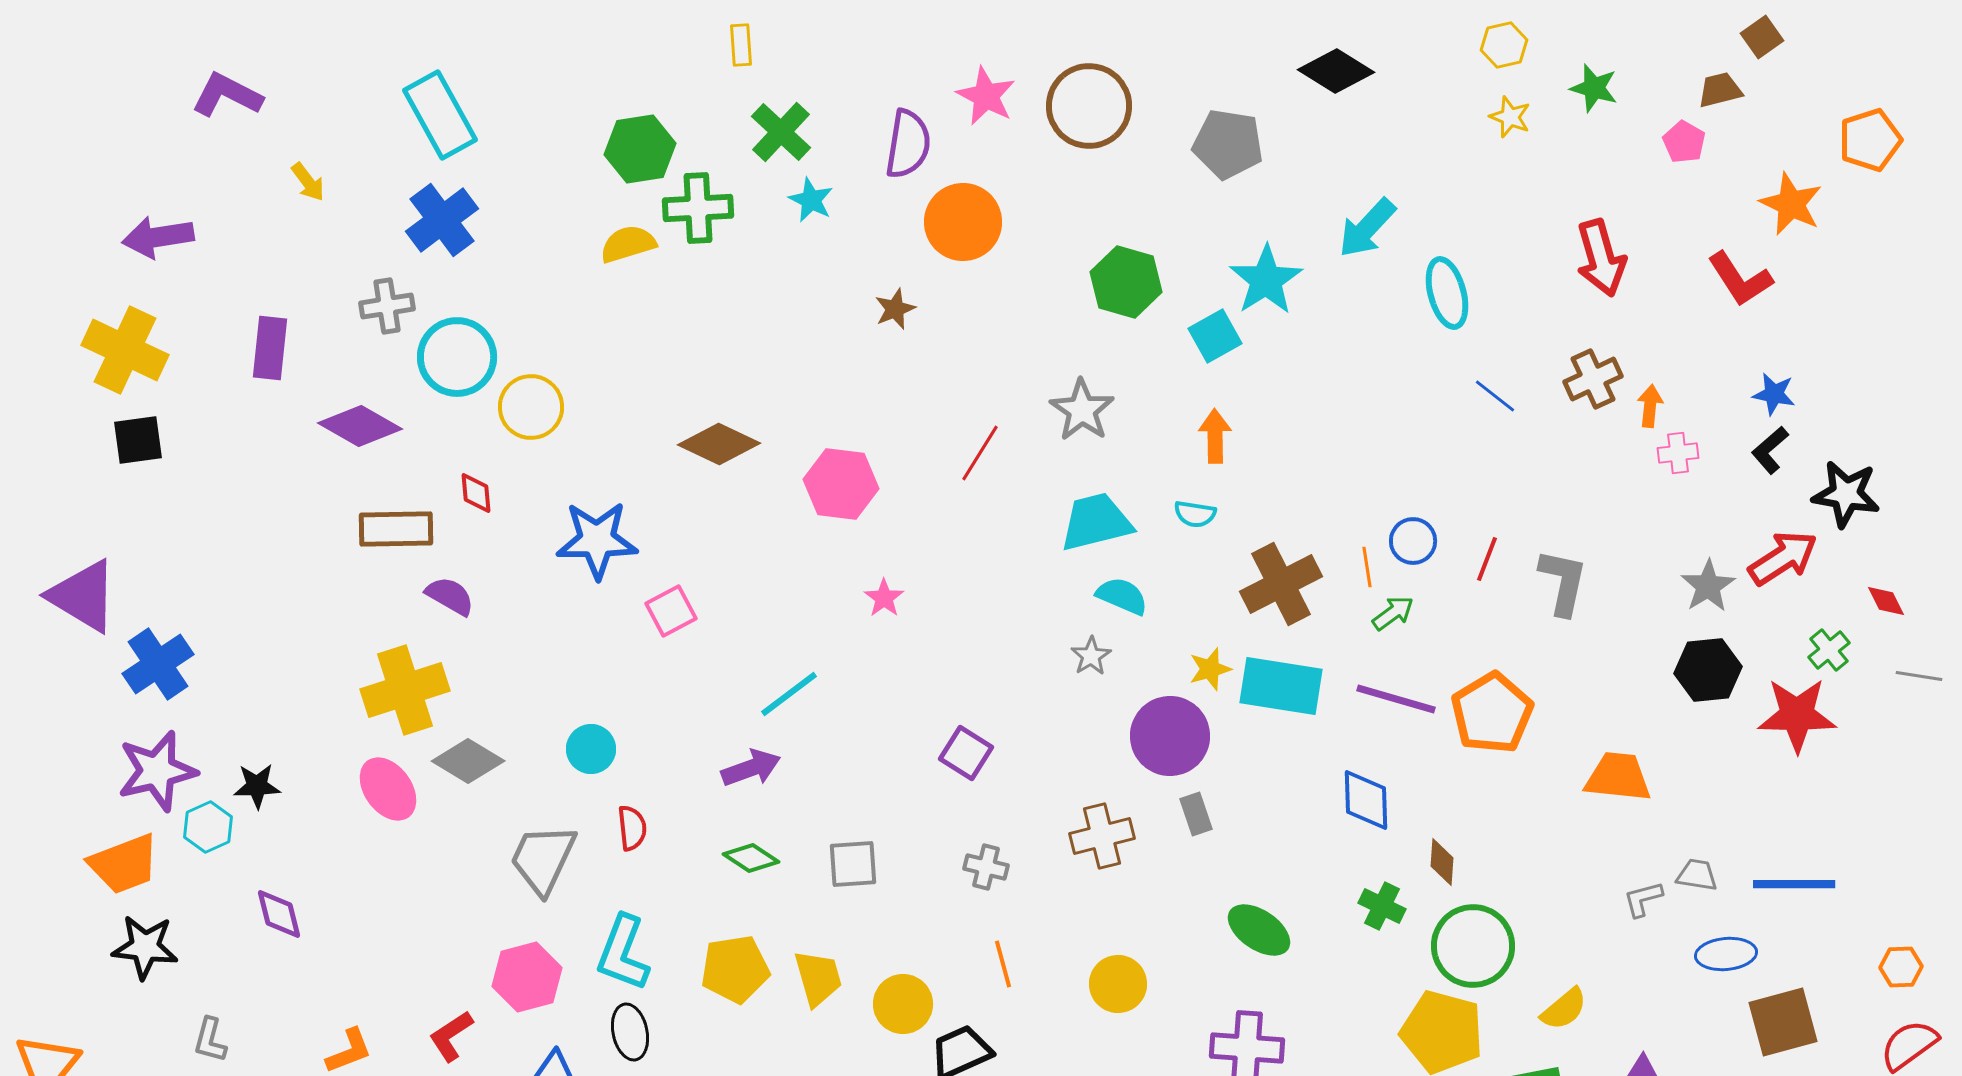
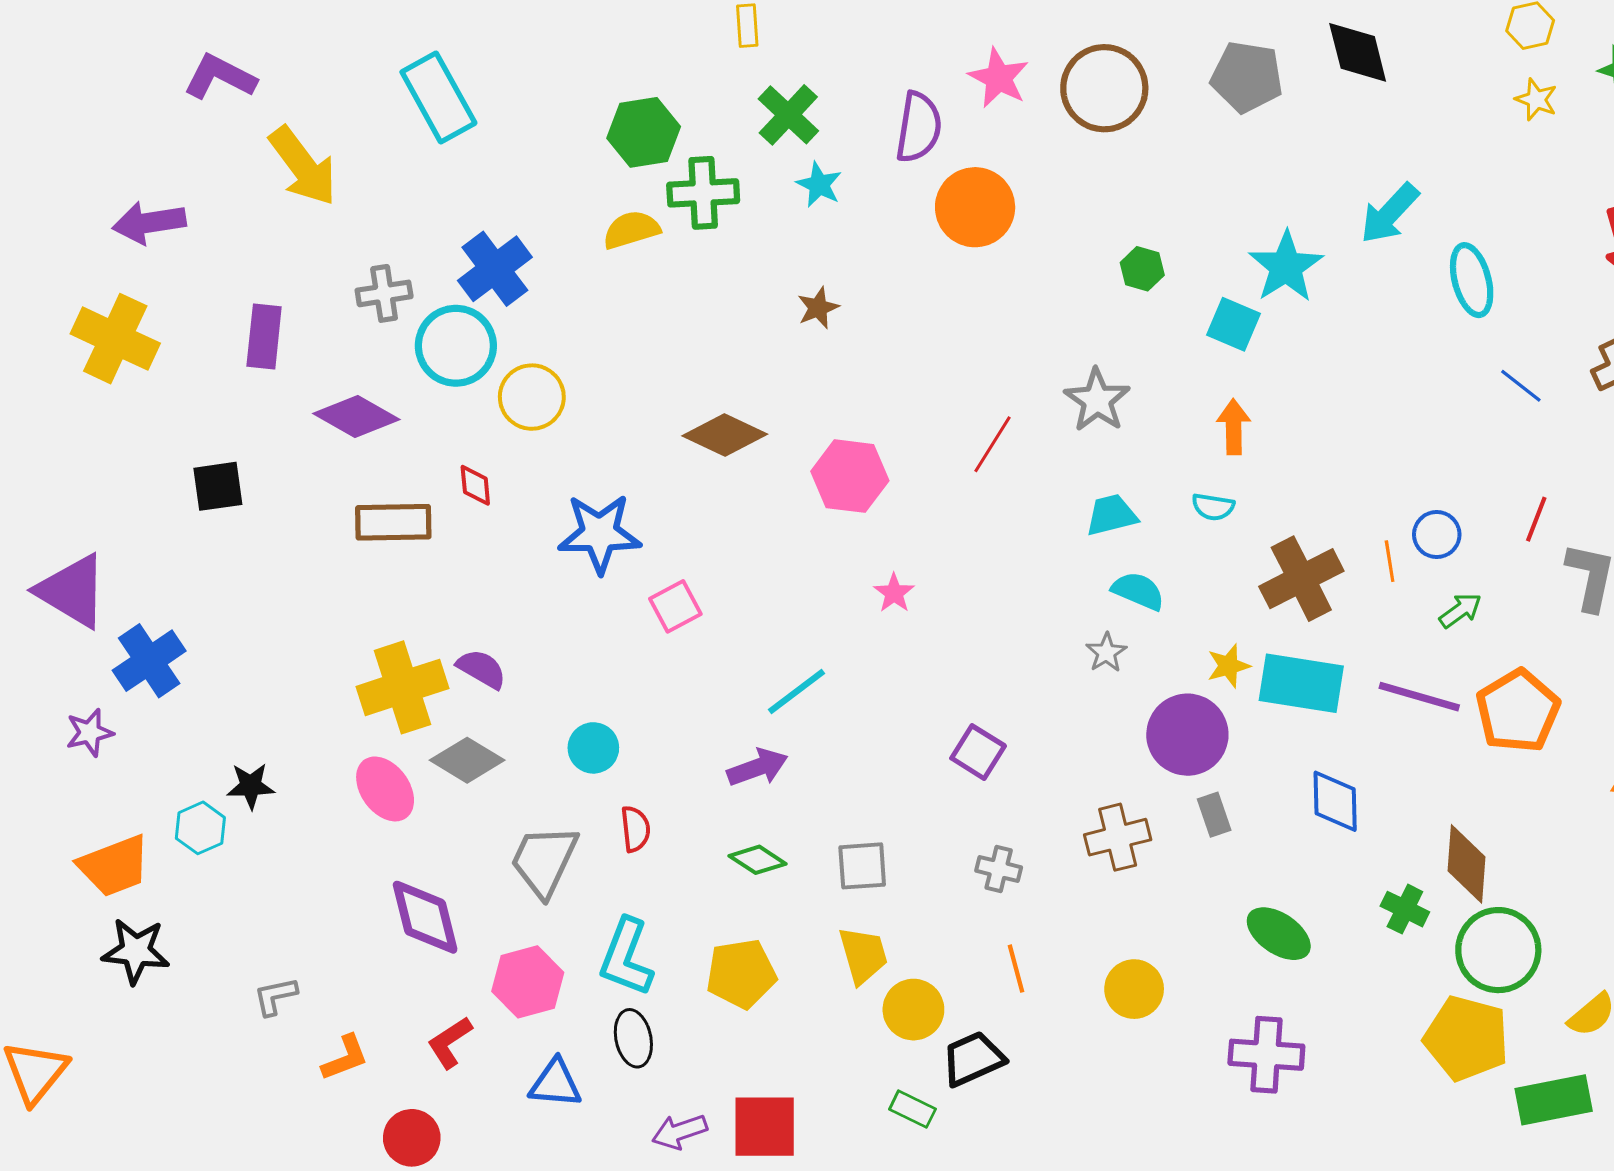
black diamond: (1336, 71) -> (1358, 52), turned 44
gray pentagon: (1228, 144) -> (1247, 77), moved
yellow arrow: (308, 182) -> (303, 166), size x2.0
blue cross: (442, 220) -> (495, 269), moved
green hexagon: (1126, 282) -> (1142, 269), size x0.6
brown star: (895, 309) -> (818, 308), moved
cyan square: (1215, 336) -> (1234, 324), turned -38
black square: (138, 440) -> (218, 486), moved
cyan trapezoid: (1096, 522) -> (1111, 515), size x0.7
red line: (1487, 559) -> (1536, 519), moved
purple semicircle: (450, 596) -> (482, 669), moved
green arrow: (1393, 613) -> (1460, 610), moved
purple star: (157, 771) -> (90, 733), moved, size x0.6
blue diamond: (1366, 800) -> (1335, 801), moved
brown diamond: (1442, 862) -> (1466, 864), size x1.6
purple diamond: (279, 914) -> (425, 917), moved, size x1.5
yellow trapezoid: (818, 978) -> (863, 955), moved
gray L-shape: (210, 1040) -> (275, 996), moved, turned 63

